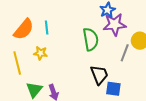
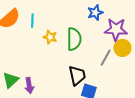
purple star: (115, 24) -> (116, 29), moved
yellow star: (41, 53) -> (50, 37), moved

